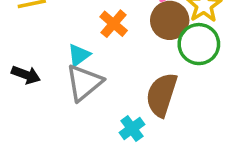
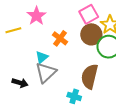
black arrow: (26, 75) -> (20, 83), moved
cyan cross: (132, 129) -> (74, 96), turned -32

